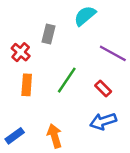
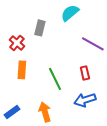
green line: (67, 80) -> (55, 79), moved, turned -60
red rectangle: (103, 89) -> (85, 73), turned 32

